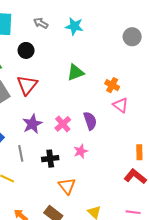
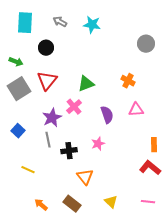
gray circle: (132, 37) -> (146, 44), moved
green triangle: (75, 72) -> (86, 84), moved
pink triangle: (121, 105) -> (136, 110), moved, turned -42
pink cross: (63, 124) -> (74, 107), moved
gray line: (21, 153) -> (48, 140), moved

